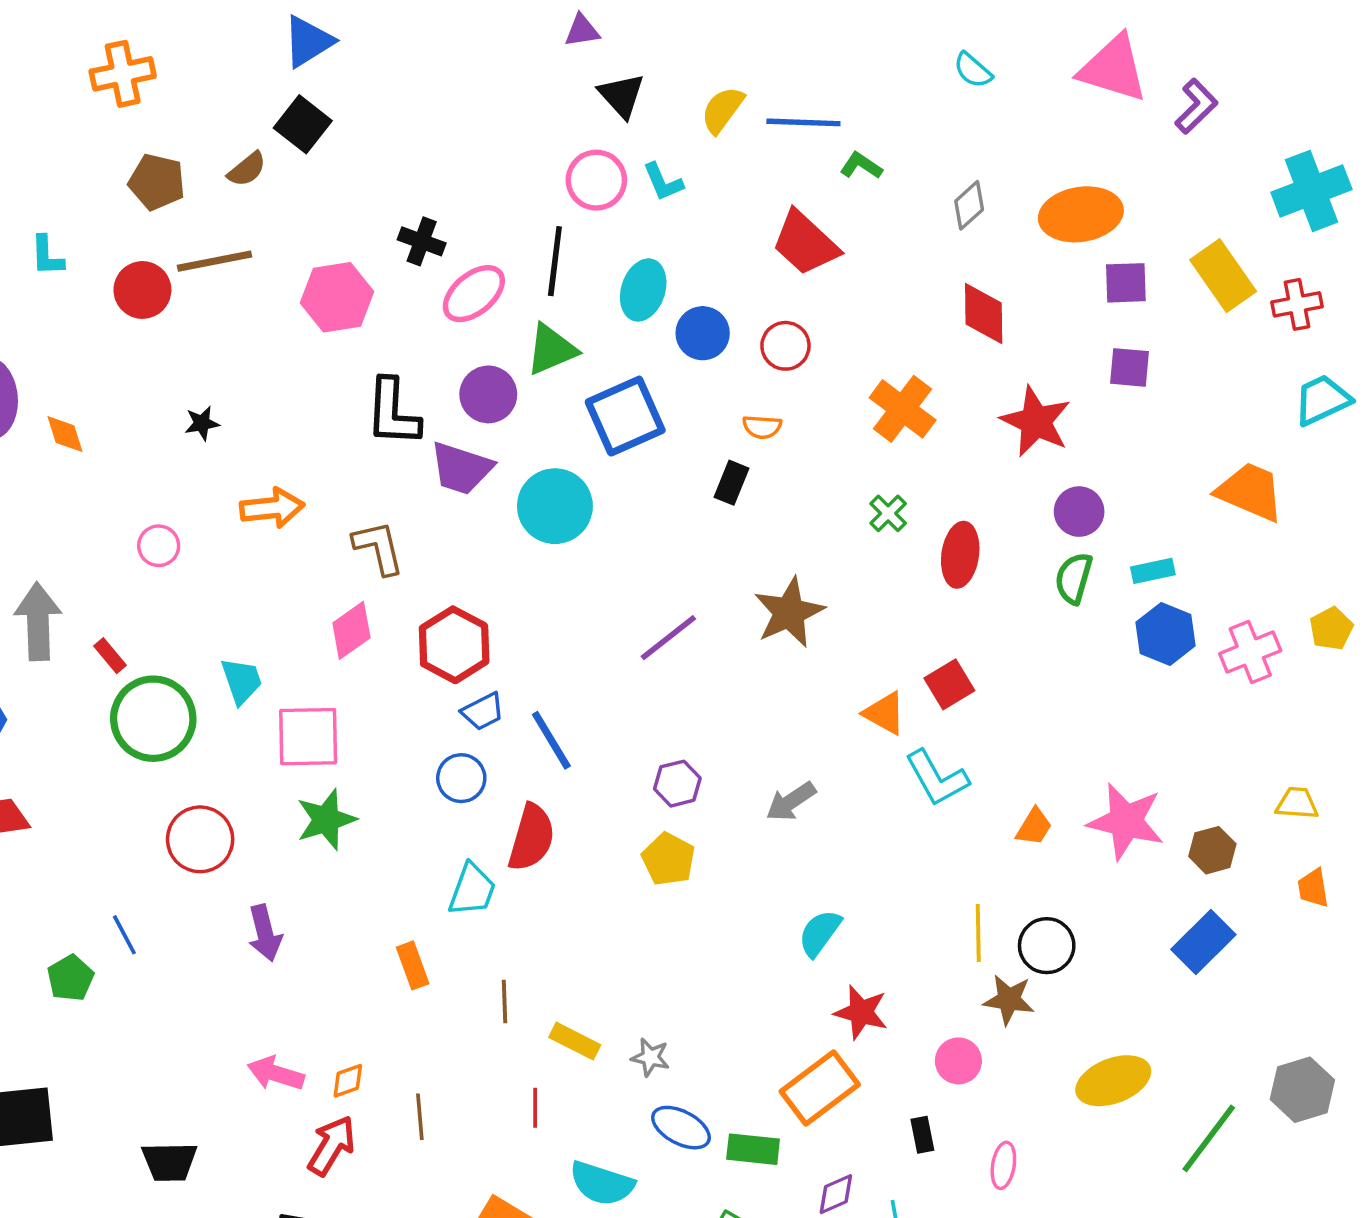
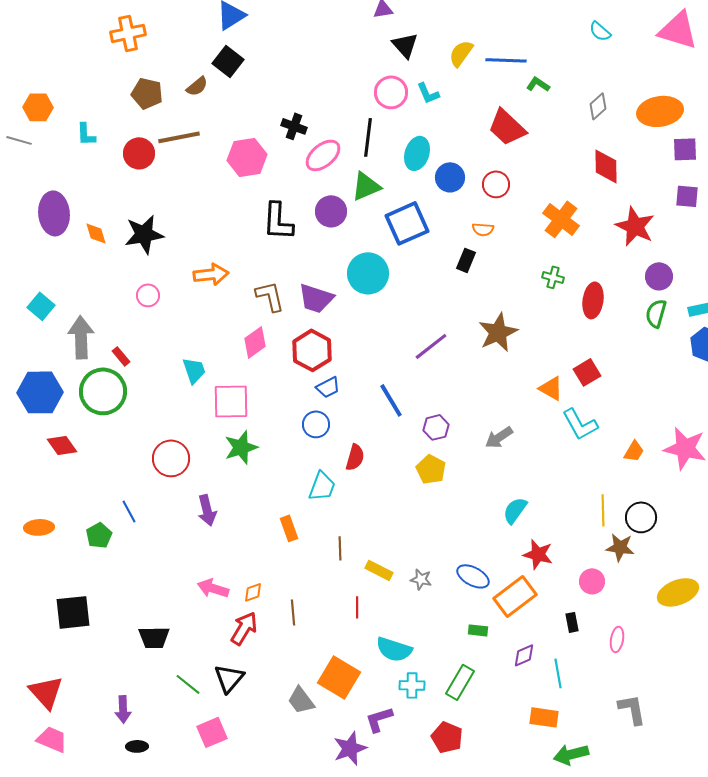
black star: (202, 423) -> (144, 234), moved, size x2.0
purple trapezoid: (461, 468) -> (316, 298), moved
green cross: (888, 513) -> (553, 277), turned -30
green circle: (153, 719) -> (103, 391), moved
blue line: (551, 740) -> (391, 400), moved
red semicircle: (532, 838) -> (355, 457), size x0.7
blue ellipse: (681, 1128) -> (473, 576), moved
green rectangle: (753, 1149) -> (478, 630), size x0.7

